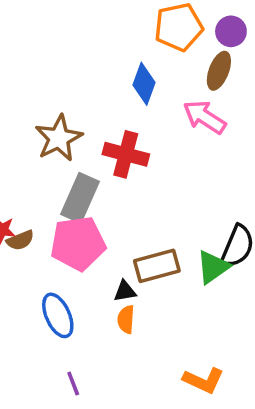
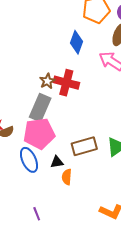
brown star: (59, 138) -> (47, 81), moved, size x0.6
black triangle: (125, 291) -> (57, 162), moved
blue ellipse: (58, 315) -> (29, 160), moved

